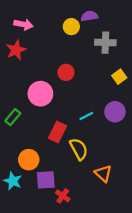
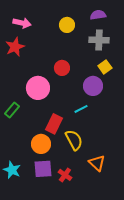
purple semicircle: (89, 16) -> (98, 15), moved
yellow square: (119, 77) -> (105, 67), moved
purple circle: (115, 112) -> (93, 86), moved
orange circle: (29, 160) -> (41, 144), moved
red cross: (63, 196) -> (65, 175), moved

